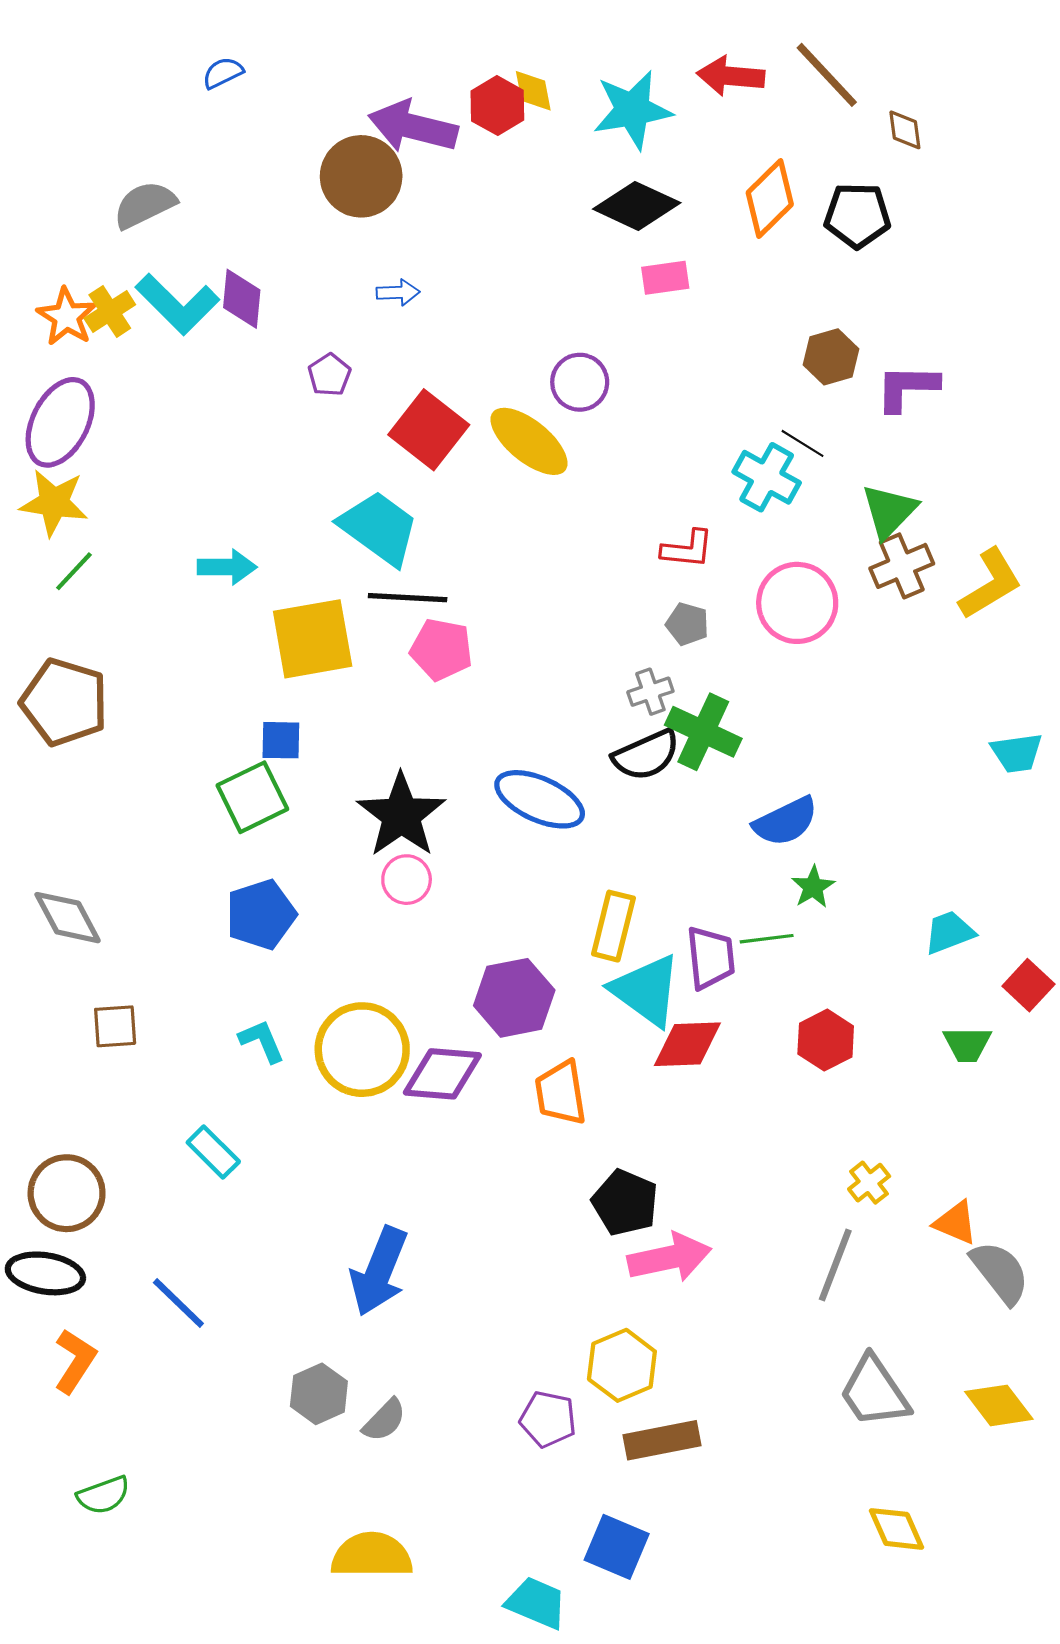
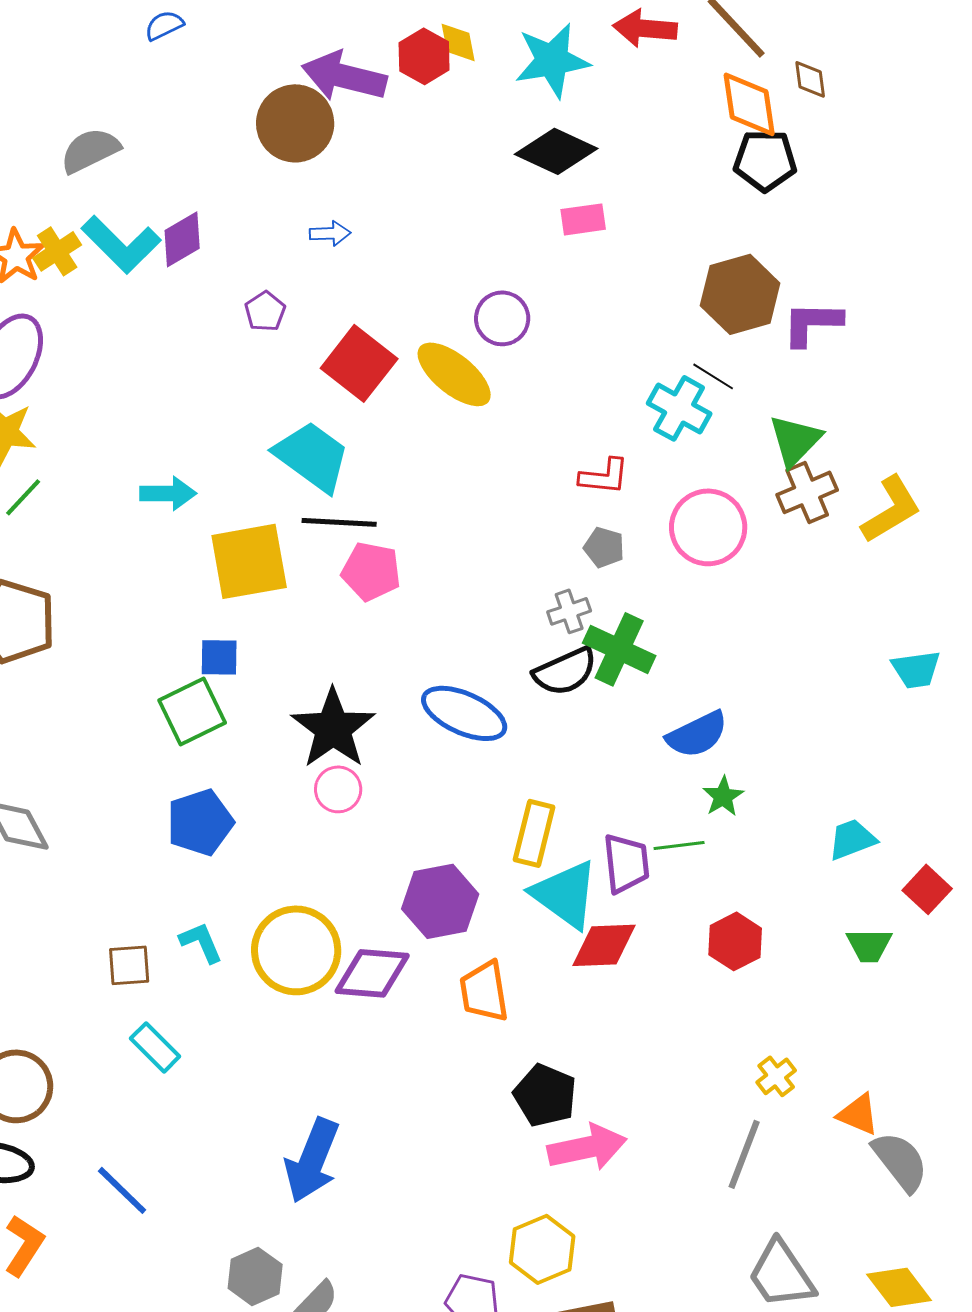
orange diamond: (770, 199) -> (749, 104), moved, turned -54
purple diamond: (242, 299) -> (182, 239), turned 54
brown hexagon: (831, 357) -> (740, 294), size x1.5
brown square: (115, 1026) -> (129, 965), moved

